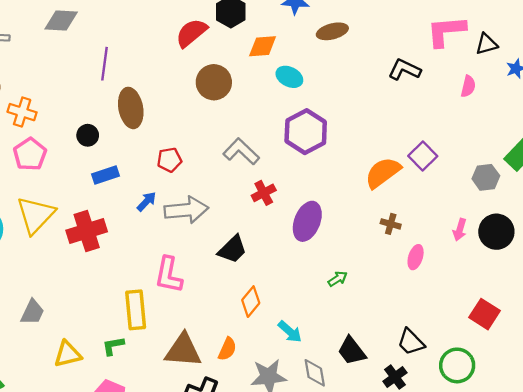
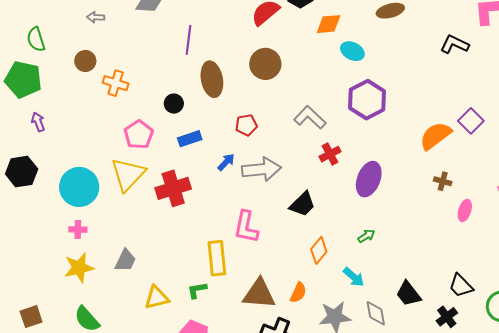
brown circle: (214, 82) -> (265, 64), moved
pink pentagon: (30, 154) -> (139, 135), moved
green arrow: (338, 279) -> (366, 236), moved

